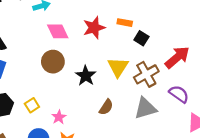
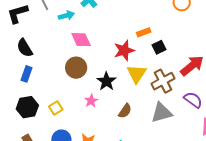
orange rectangle: (125, 23) -> (144, 32), turned -32
red star: (94, 28) -> (124, 50), moved
black square: (141, 38) -> (159, 47), turned 32
pink star: (59, 117) -> (91, 101), moved

